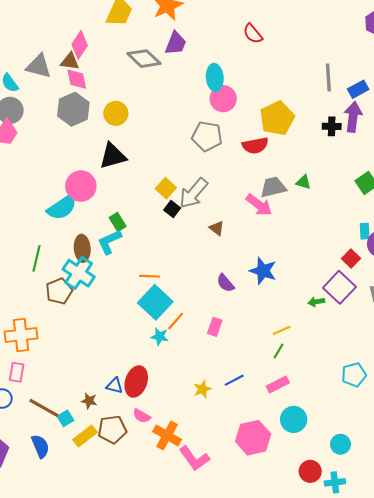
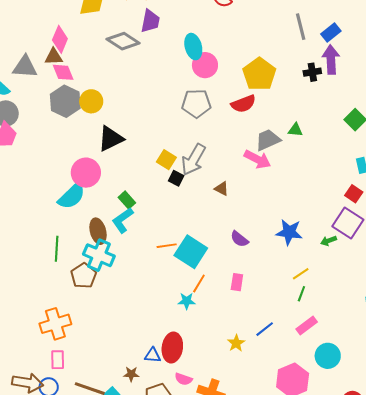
yellow circle: (116, 113) -> (91, 101), moved
blue star: (263, 271) -> (289, 232), moved
cyan square: (155, 302) -> (191, 252), moved

